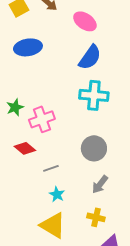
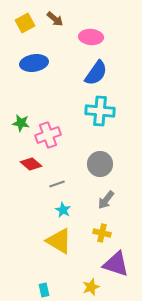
pink ellipse: (85, 21) -> (91, 37), turned -30
green star: (15, 107) -> (21, 123), turned 30

